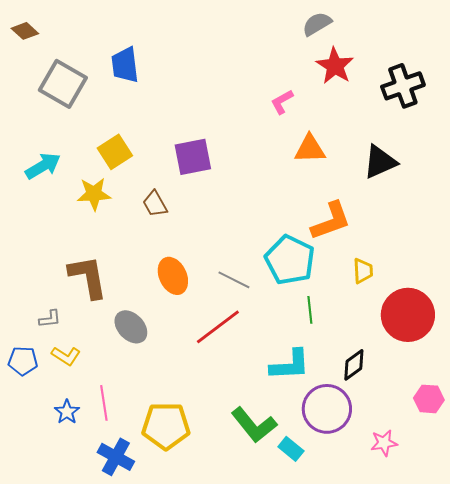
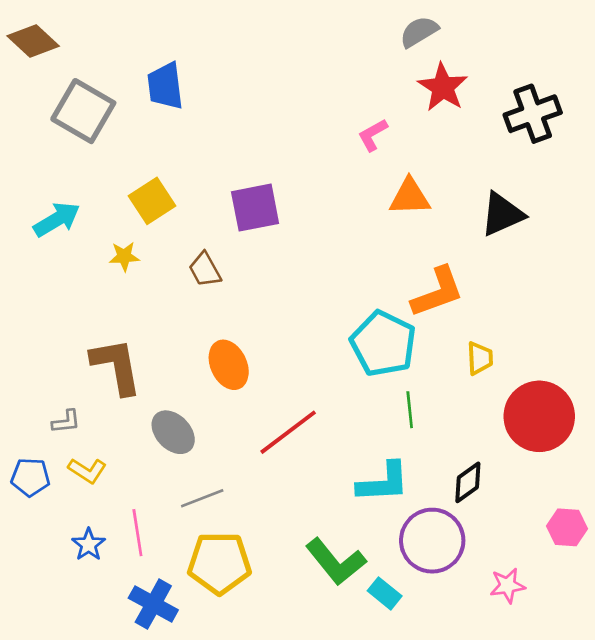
brown diamond: (25, 31) -> (33, 41), size x1.4
yellow star: (94, 194) -> (124, 256), size x0.7
gray line: (234, 280) -> (202, 498), moved, turned -48

